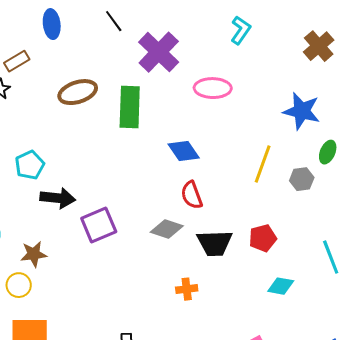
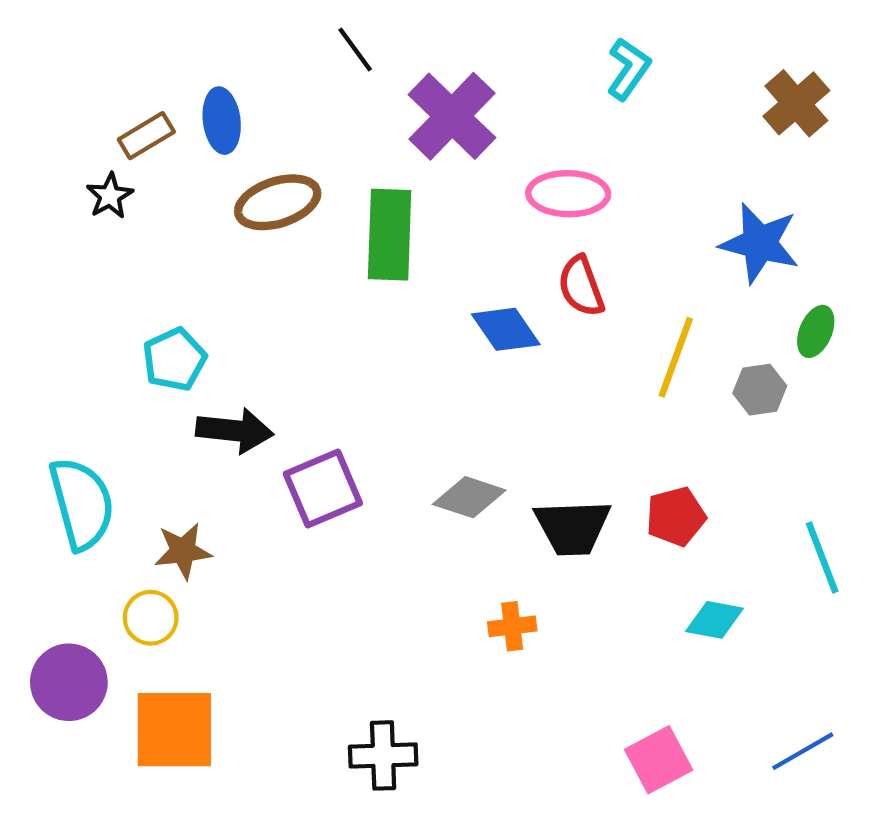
blue ellipse: (52, 24) -> (222, 121), moved
red semicircle: (192, 195) -> (581, 286), moved

